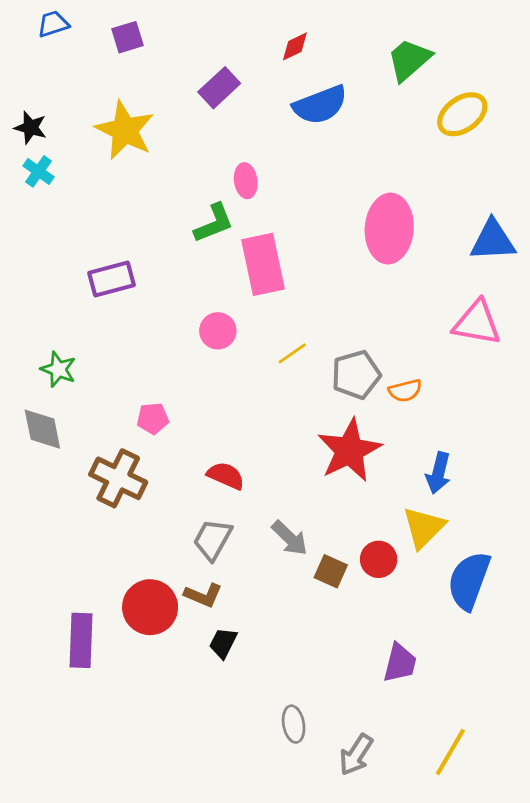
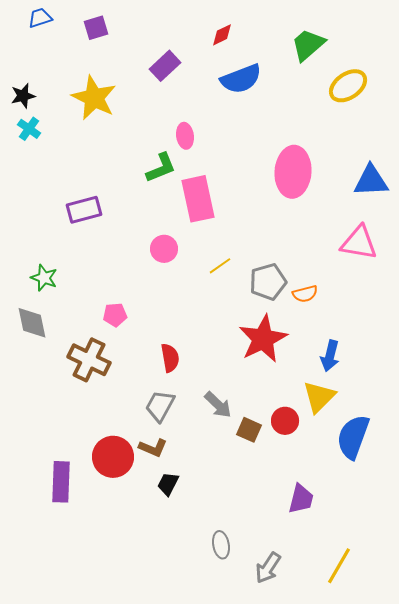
black star: (31, 128) -> (23, 96), turned -30
red semicircle: (226, 476) -> (170, 358), turned 56

